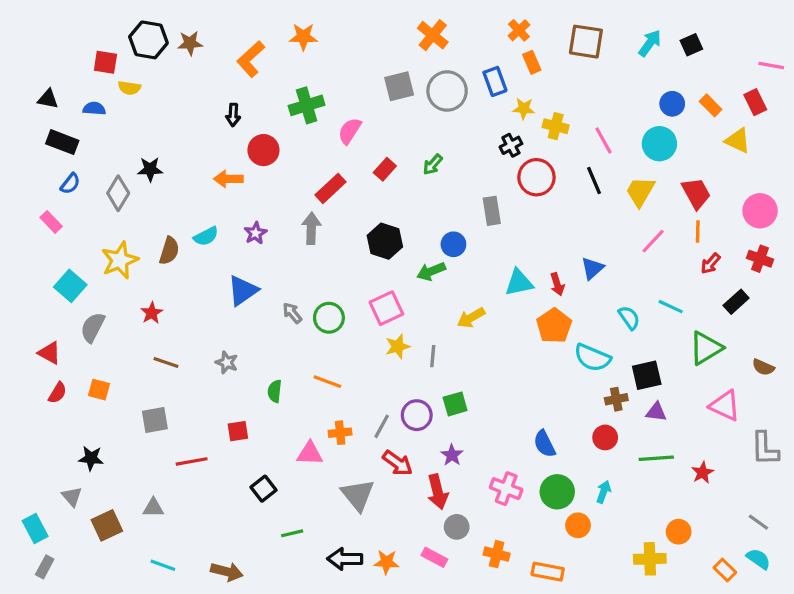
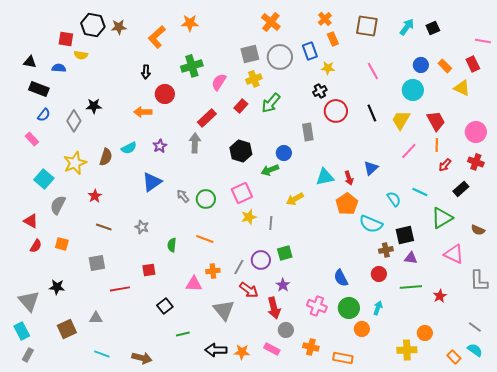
yellow cross: (556, 126) -> (254, 79), moved, turned -35
pink line: (604, 141) -> (373, 71), moved
green arrow: (433, 164) -> (271, 103), size x1.5
gray triangle: (72, 497) -> (29, 301), moved, size x1.6

